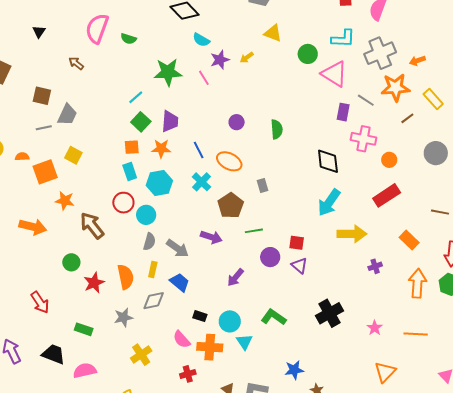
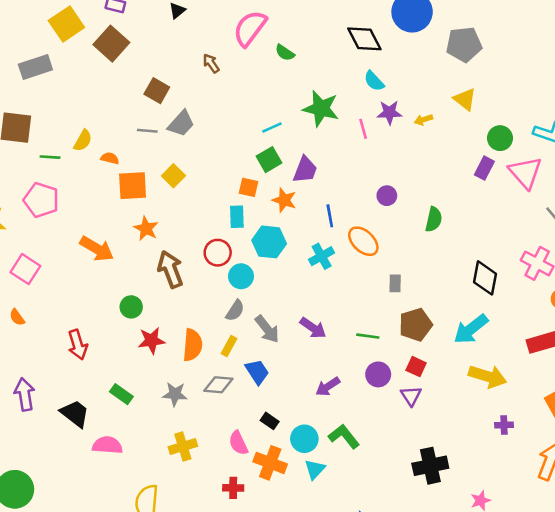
purple rectangle: (343, 112) -> (484, 168), moved
brown pentagon: (231, 205) -> (416, 325), moved
green L-shape: (274, 317) -> (344, 436), moved

